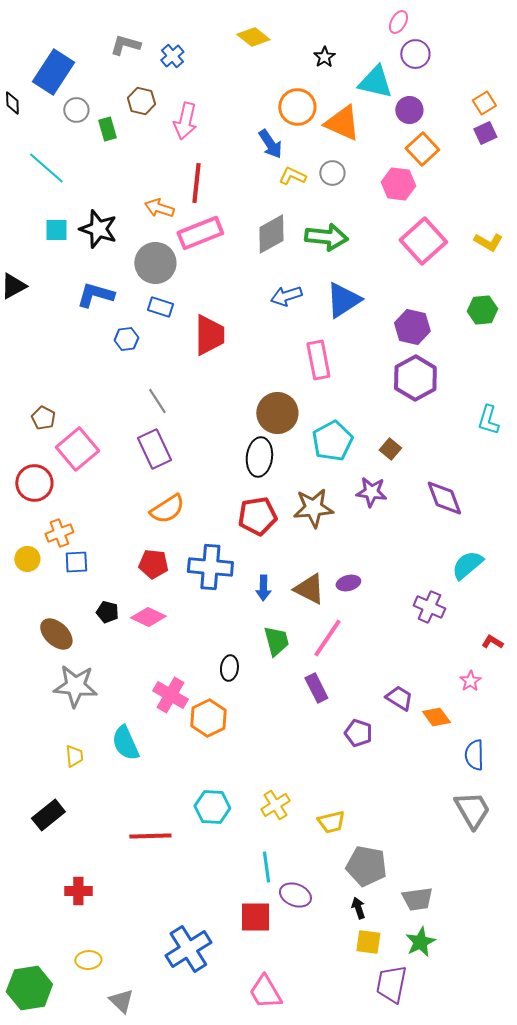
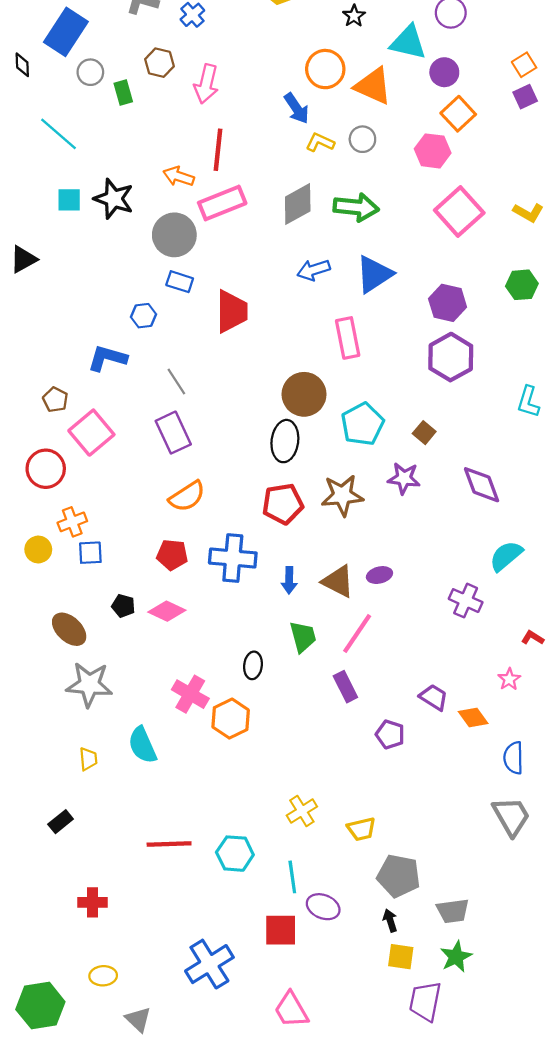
blue L-shape: (95, 295) -> (107, 358), moved
cyan hexagon: (212, 807) -> (235, 854), moved
black rectangle: (48, 815) -> (61, 822), size x0.7

